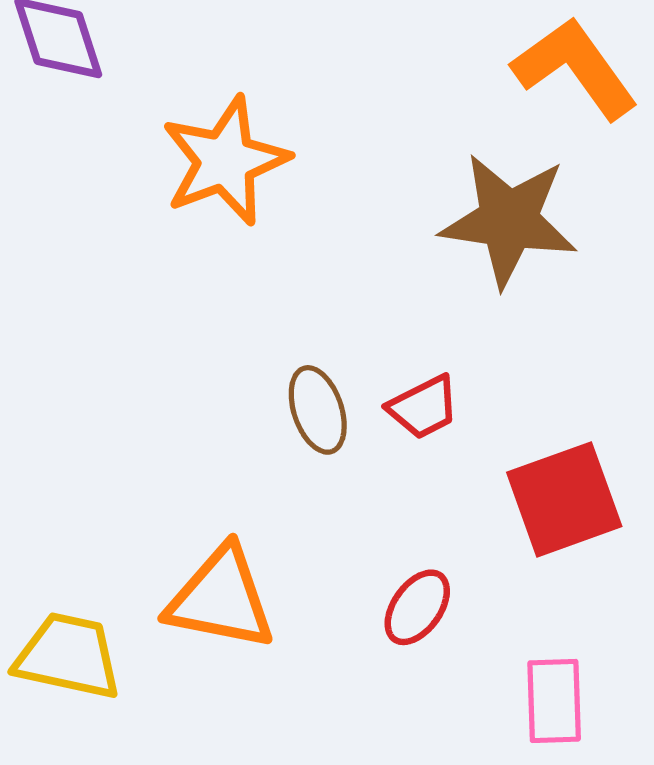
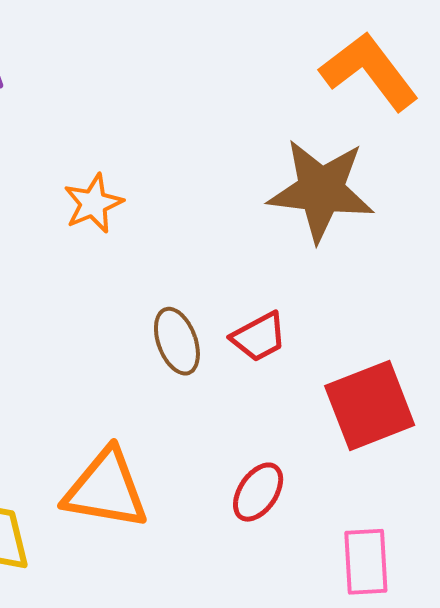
orange star: (225, 161) -> (93, 203), moved, size x0.6

